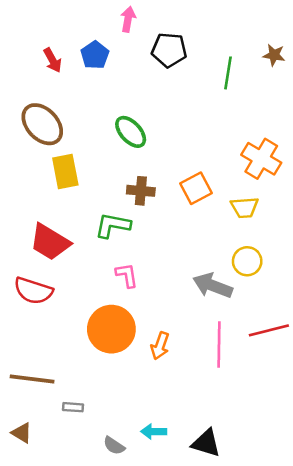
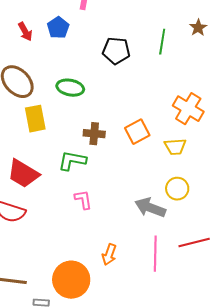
black pentagon: (169, 50) -> (116, 51), moved
brown star: (274, 55) -> (198, 28), turned 30
green ellipse: (131, 132) -> (70, 88), moved, turned -36
orange circle: (111, 329) -> (71, 280), moved

